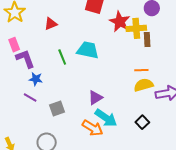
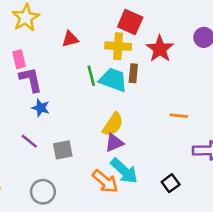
yellow cross: (136, 28) -> (118, 46), moved
brown rectangle: (147, 40) -> (133, 73), moved
green line: (62, 57) -> (91, 76), moved
yellow semicircle: (144, 85) -> (113, 124), moved, turned 132
purple line: (30, 98) -> (29, 141), moved

